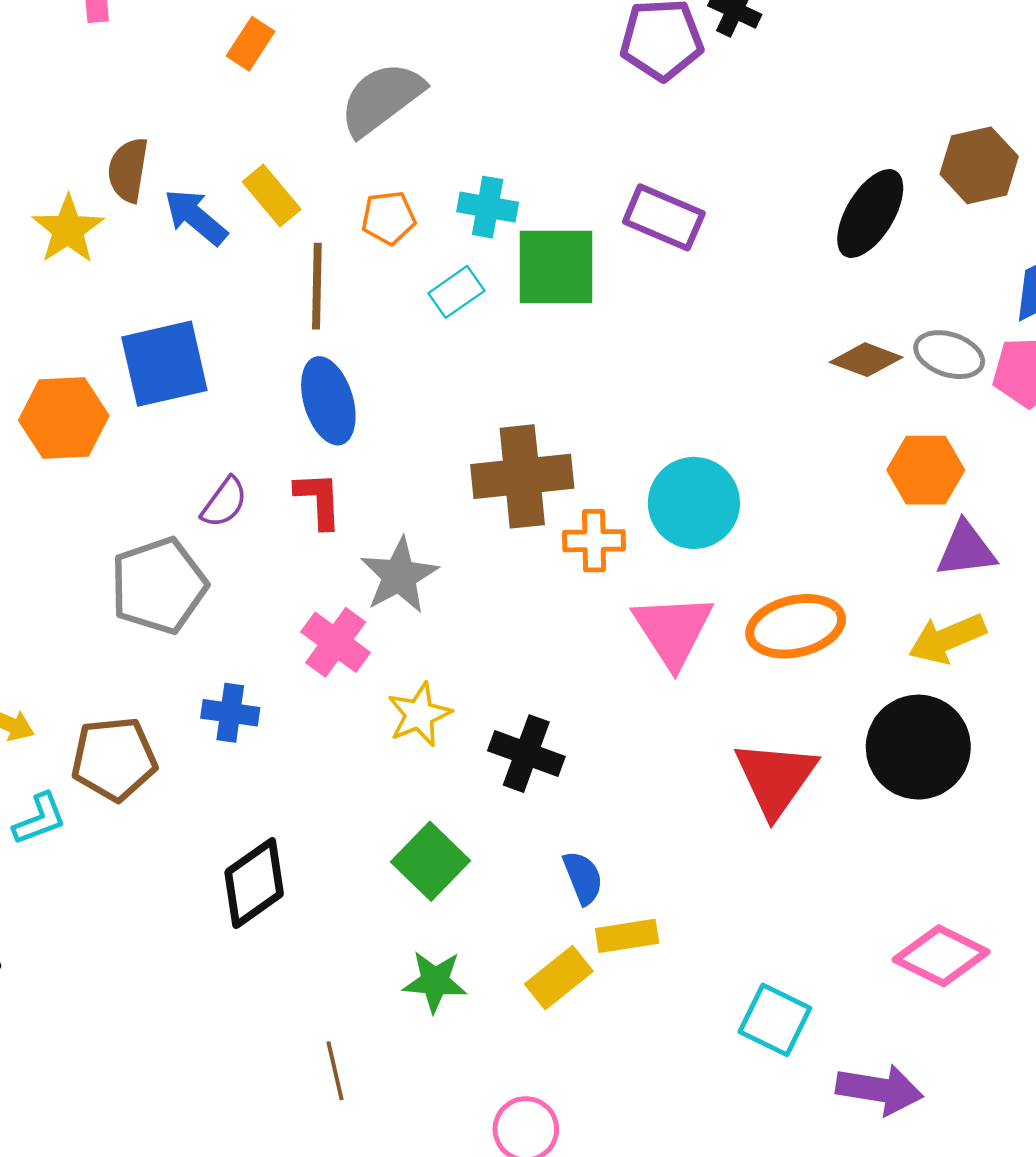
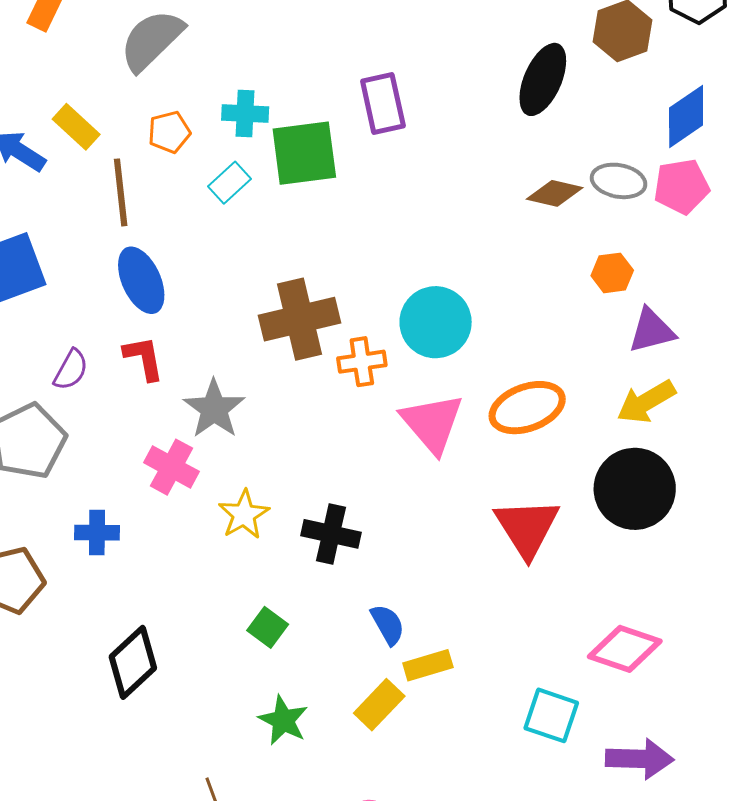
purple rectangle: (664, 217) -> (383, 104), turned 62
orange hexagon: (926, 470) -> (612, 273), size x0.7
green square: (431, 861) -> (268, 627), size x0.7
pink diamond: (941, 956) -> (625, 649), moved
green star: (435, 981) -> (283, 720), turned 30

